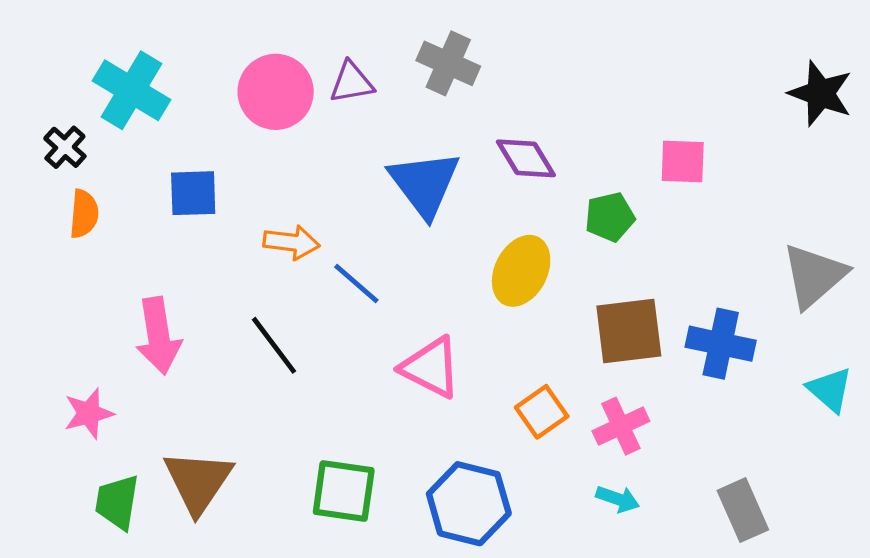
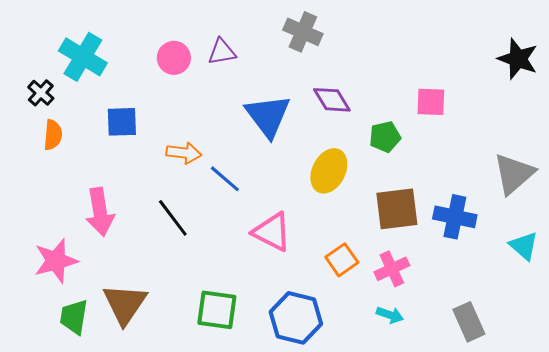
gray cross: (448, 63) -> (303, 32), moved
pink circle: (276, 92) -> (174, 58), size x0.7
pink star: (89, 413) -> (56, 261), size x1.4

